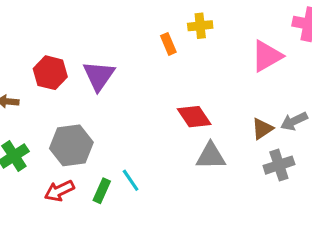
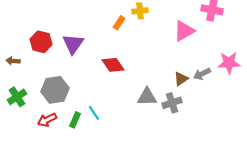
orange rectangle: (168, 44) -> (119, 23), turned 56
red diamond: (194, 117) -> (113, 65), moved
gray cross: (279, 165) -> (172, 103), moved

